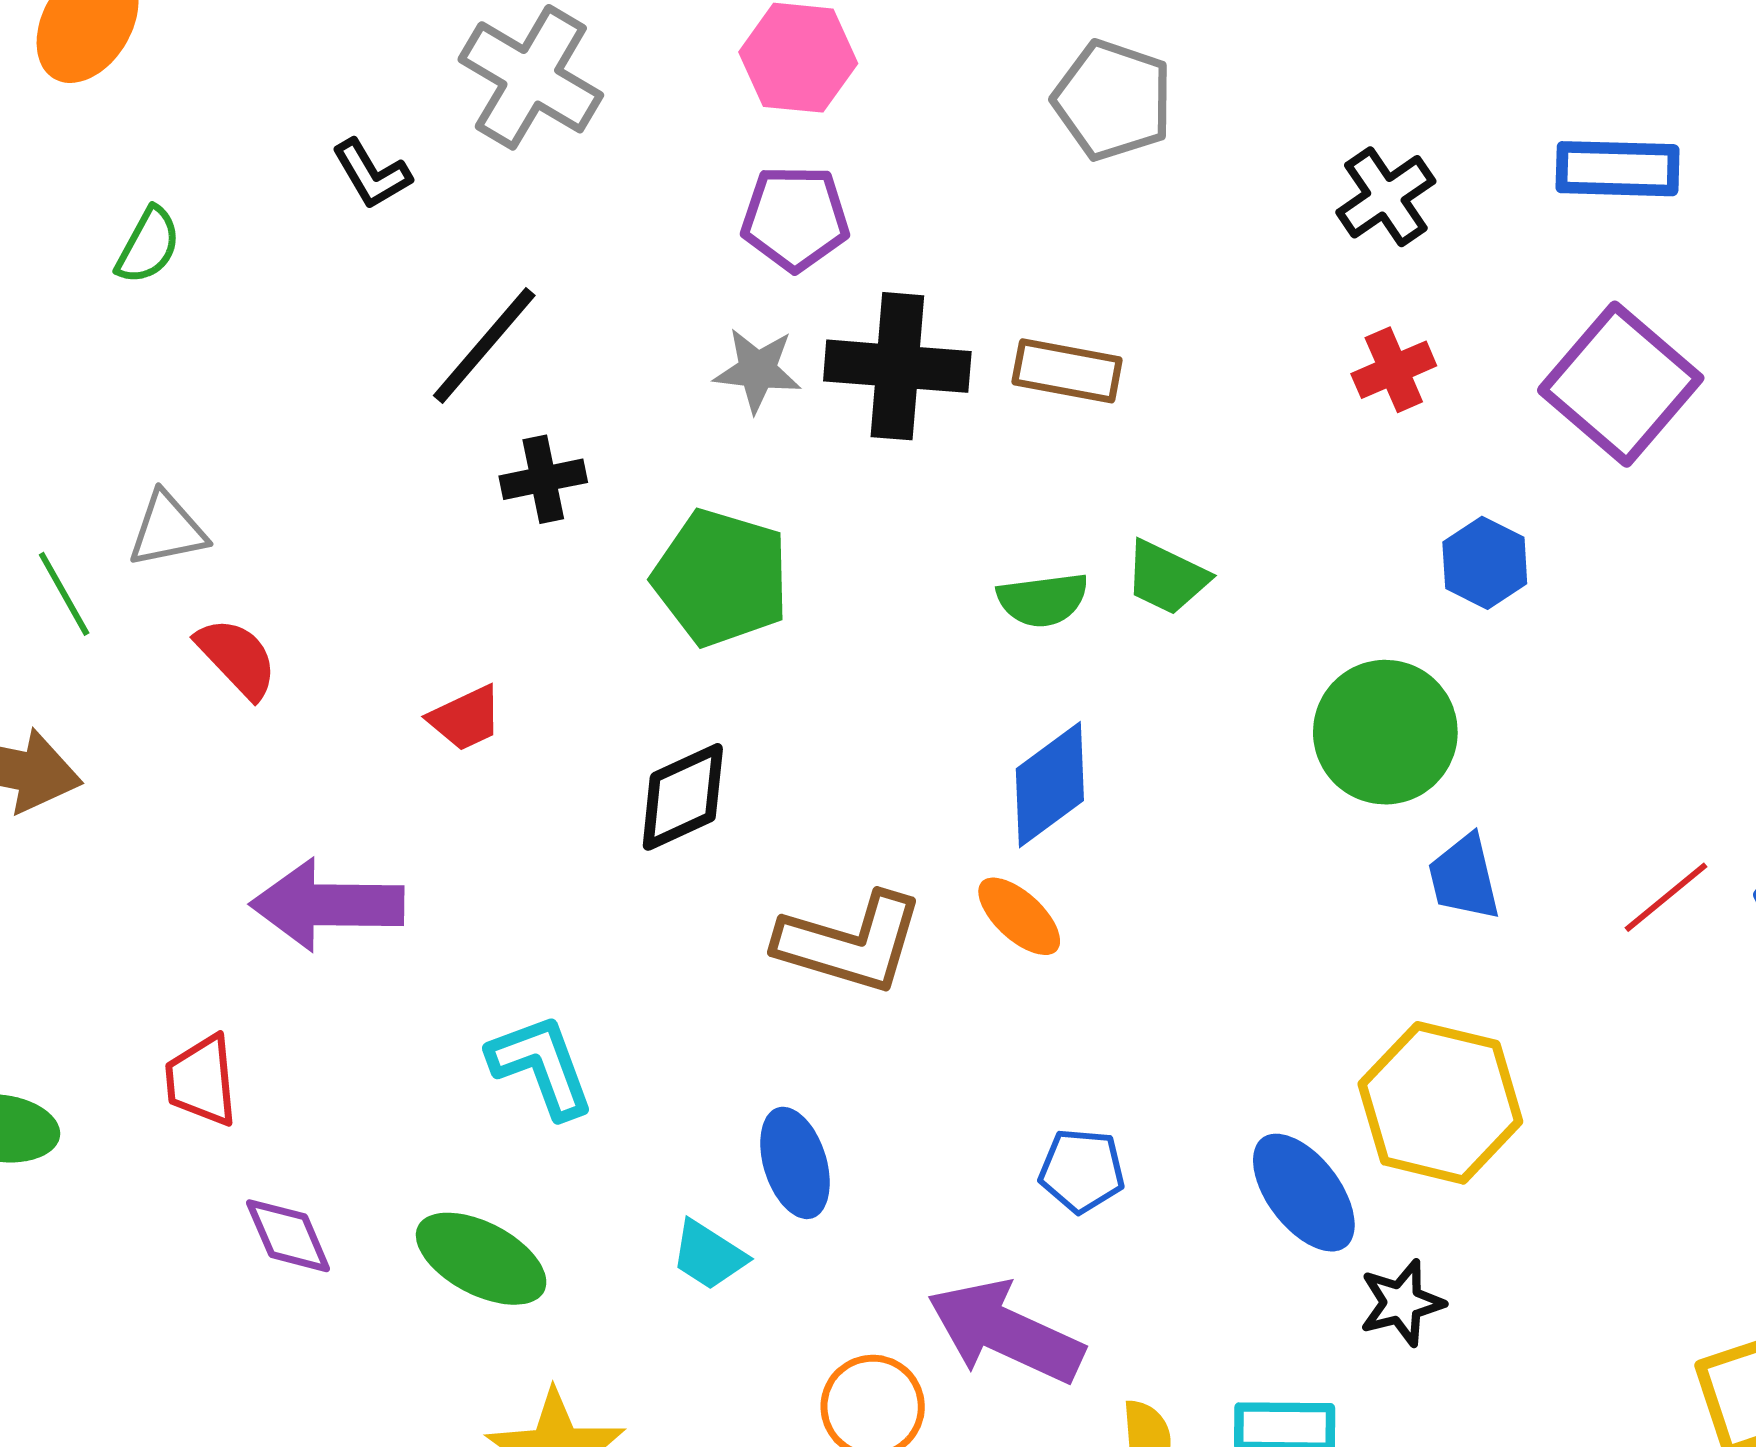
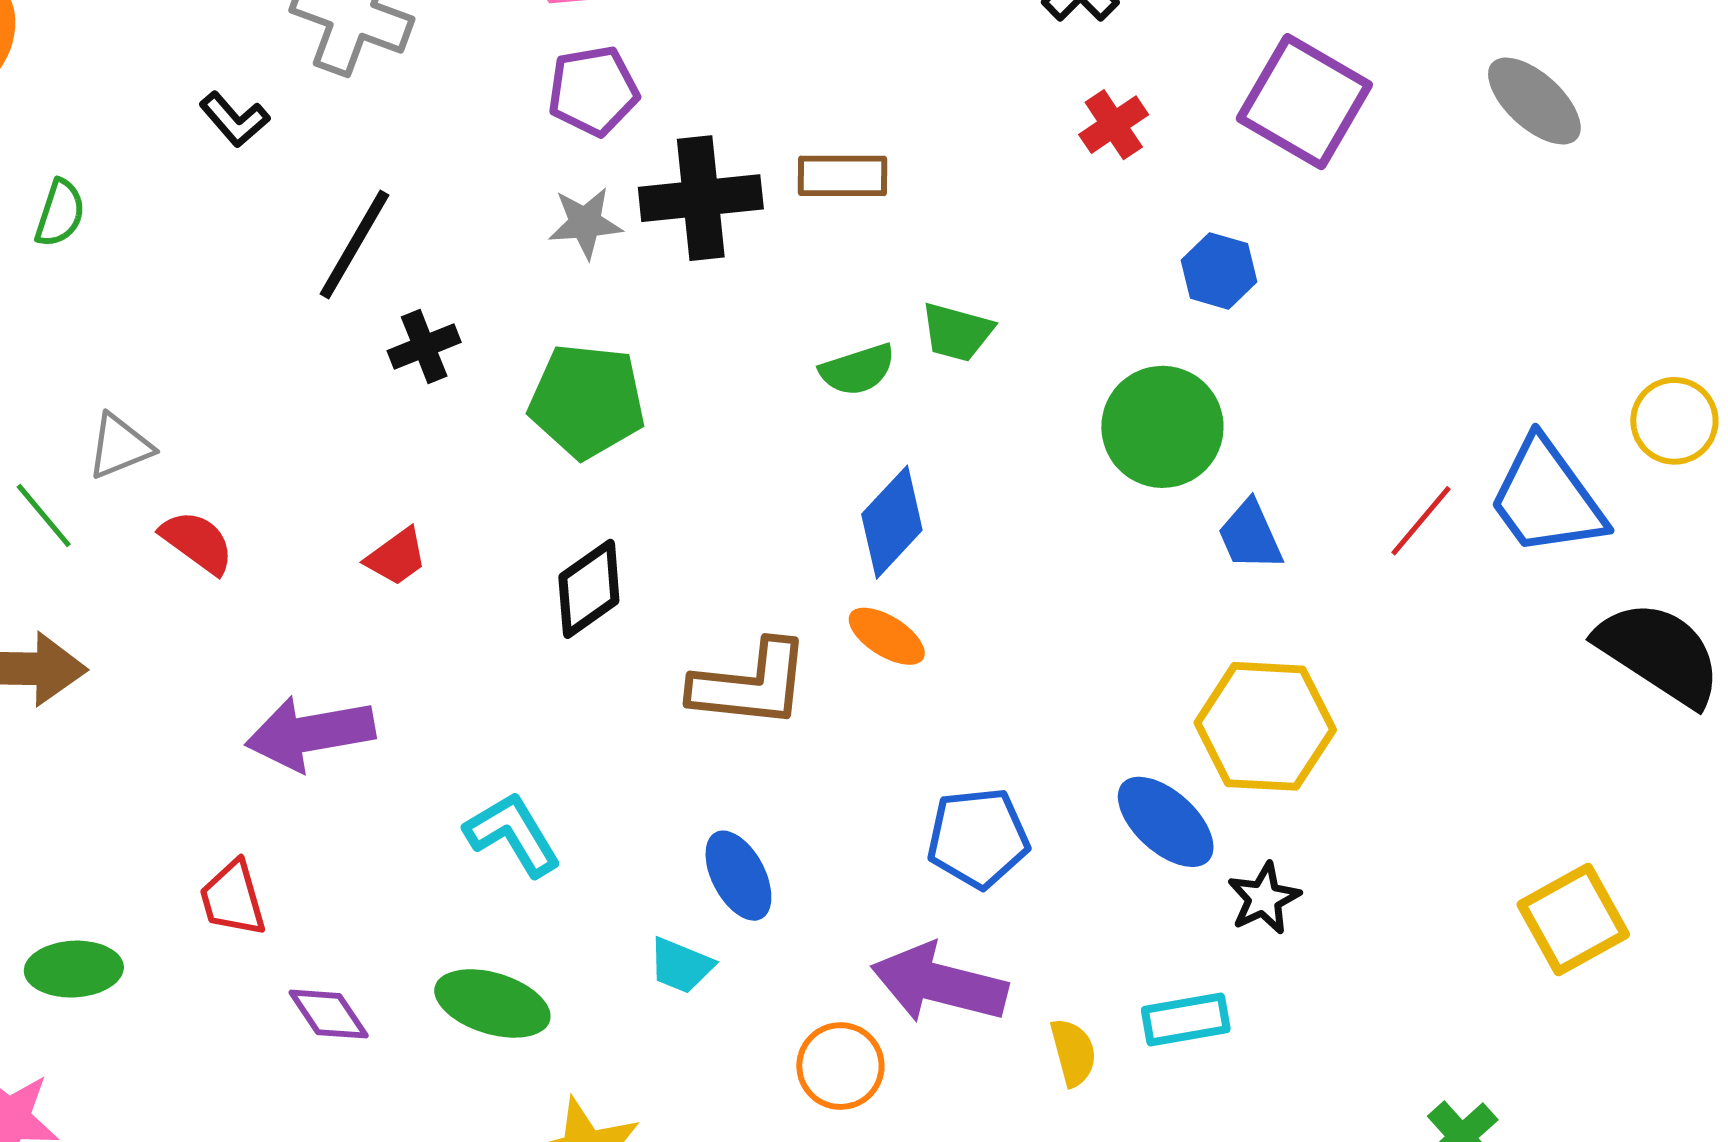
blue pentagon: (1082, 1171) -> (978, 838), size x1.4

